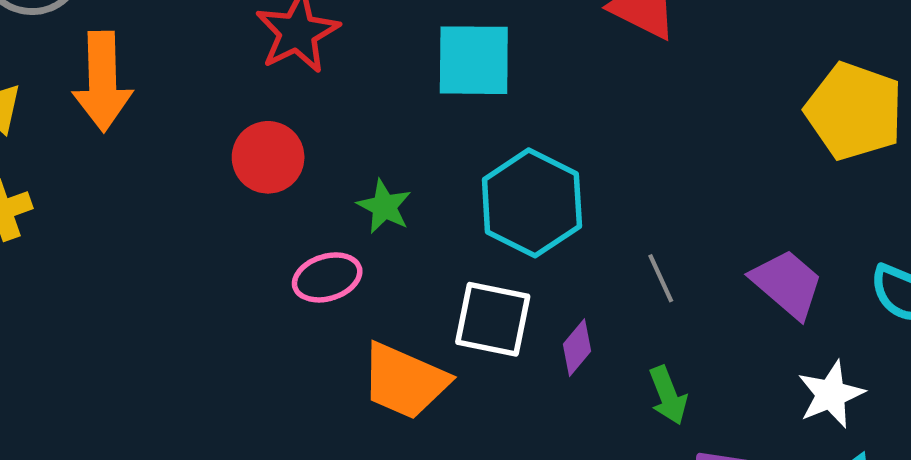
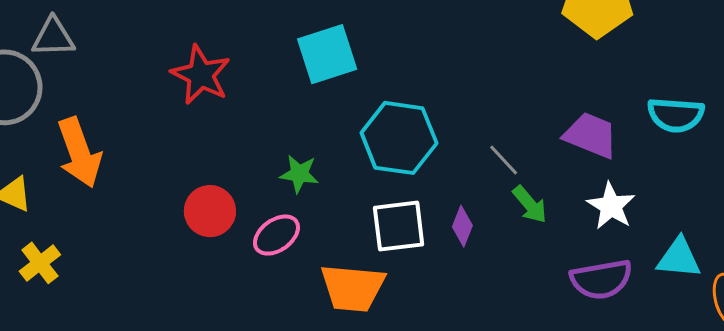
red circle: (268, 157) -> (210, 211), moved
white star: (831, 394) -> (611, 206), moved
green arrow: (668, 395) -> (530, 204), moved

